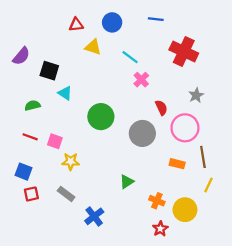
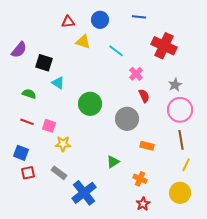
pink cross: (141, 80) -> (136, 74), moved
green semicircle: (32, 105) -> (29, 94), turned 32
pink circle: (185, 128) -> (180, 110), moved
orange rectangle: (177, 164) -> (147, 146), moved
yellow circle: (185, 210) -> (180, 193), moved
blue cross: (94, 216) -> (84, 193), size x1.4

